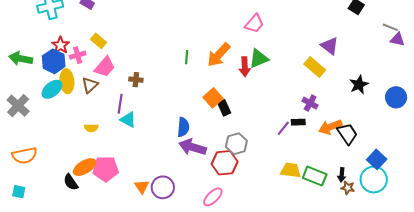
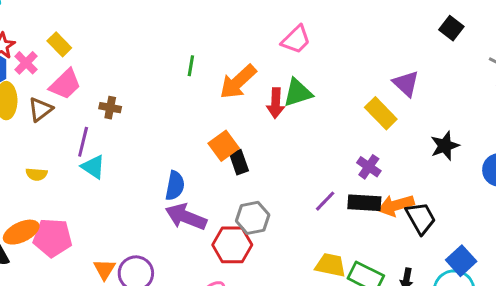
pink cross: (78, 55) -> (26, 63), turned -35
green line: (187, 57) -> (191, 66), moved
black rectangle: (298, 122) -> (364, 203), moved, size x1.5

